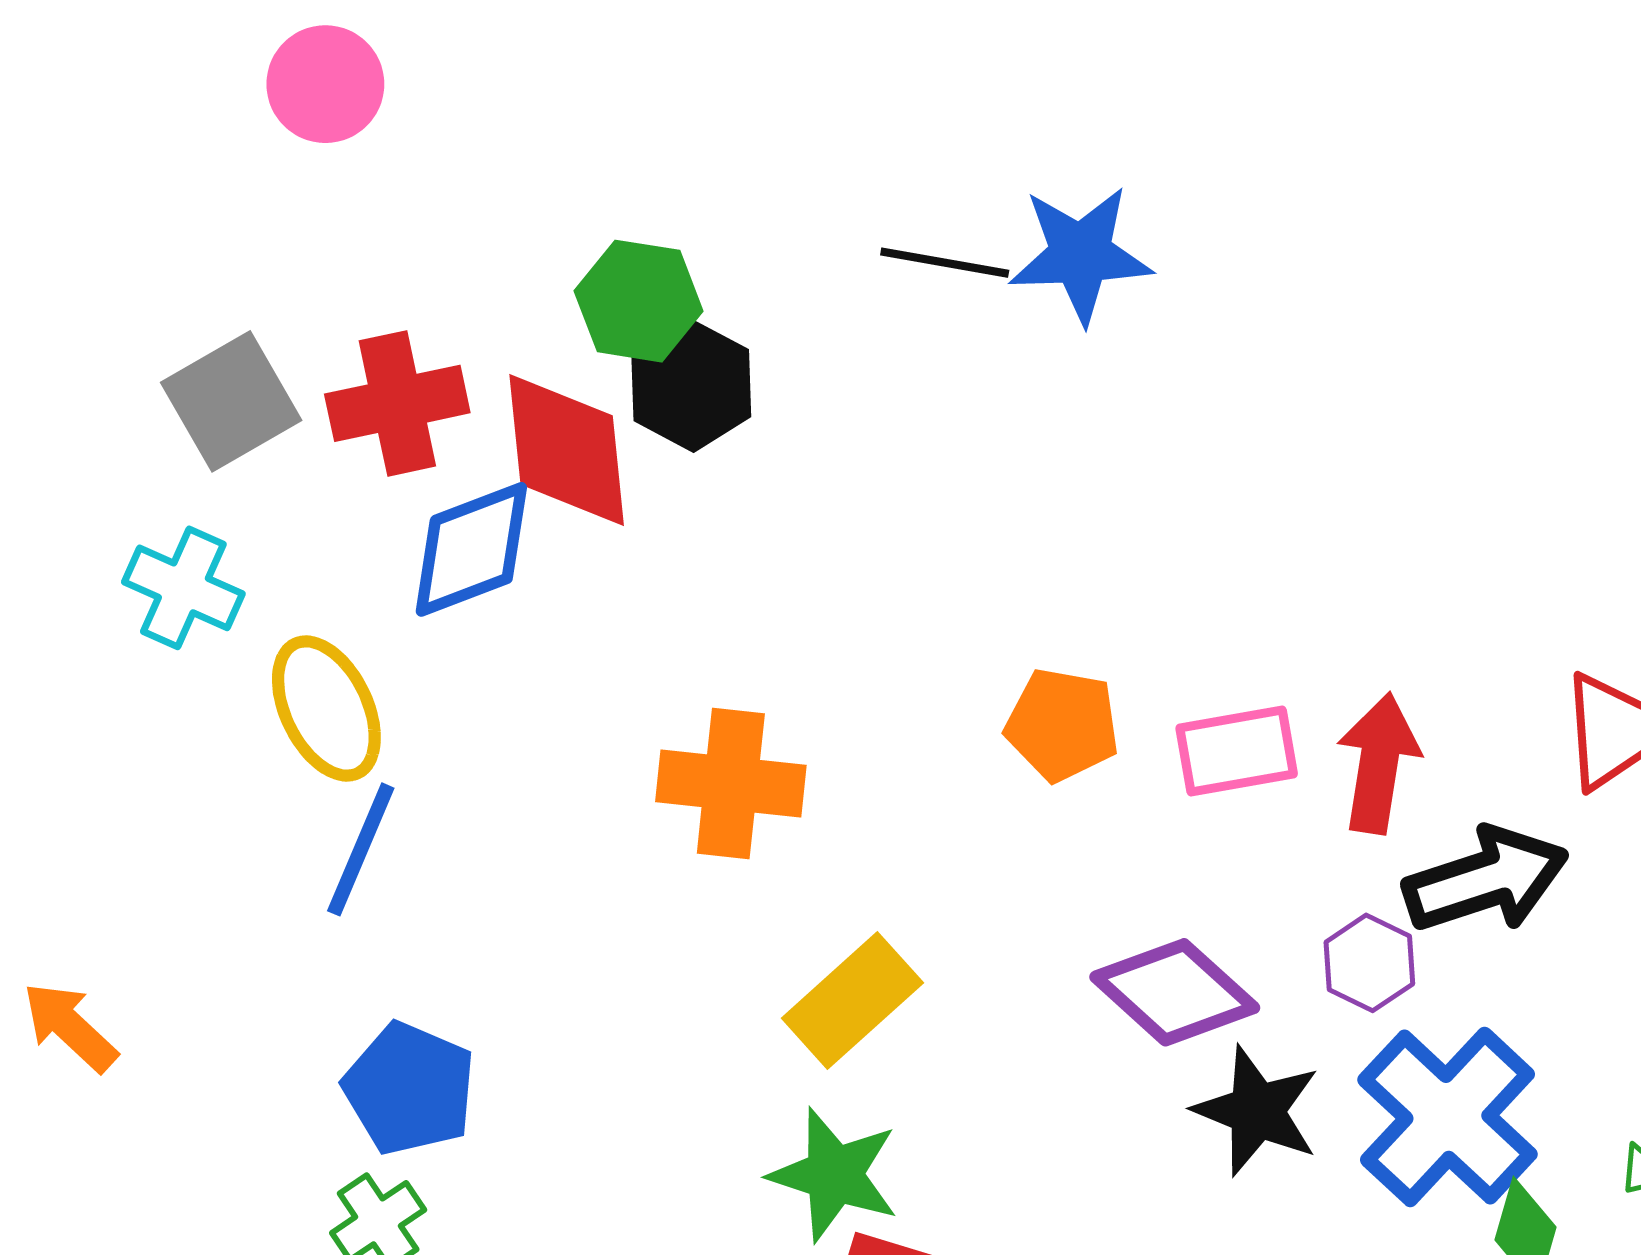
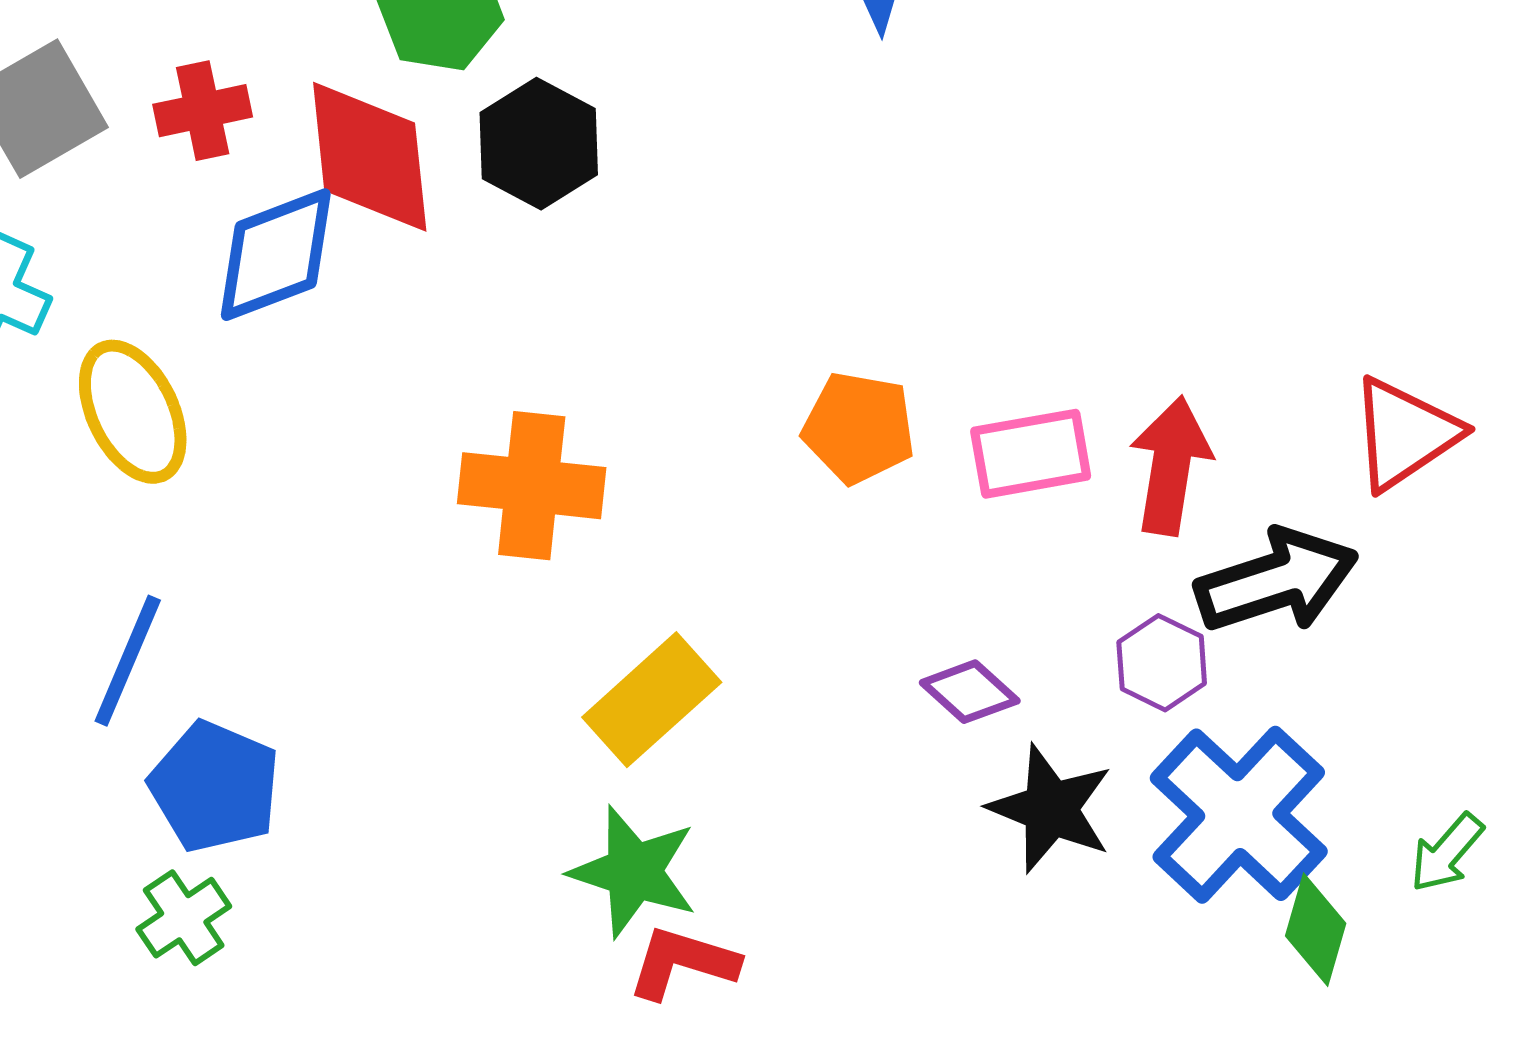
black hexagon: (691, 385) -> (539, 144), moved
red cross: (397, 403) -> (203, 111), size x0.7
blue line: (361, 849) -> (128, 661), moved
purple diamond: (1175, 992) -> (970, 692), size x0.6

